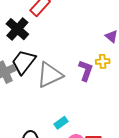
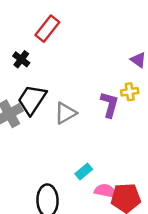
black cross: (17, 29) -> (21, 59), size x0.6
gray triangle: (50, 75) -> (65, 113), size x0.7

